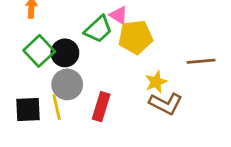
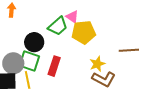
green square: (39, 51) -> (29, 61), moved, turned -30
gray circle: (67, 84) -> (13, 63), moved
red rectangle: (101, 107) -> (54, 66), moved

